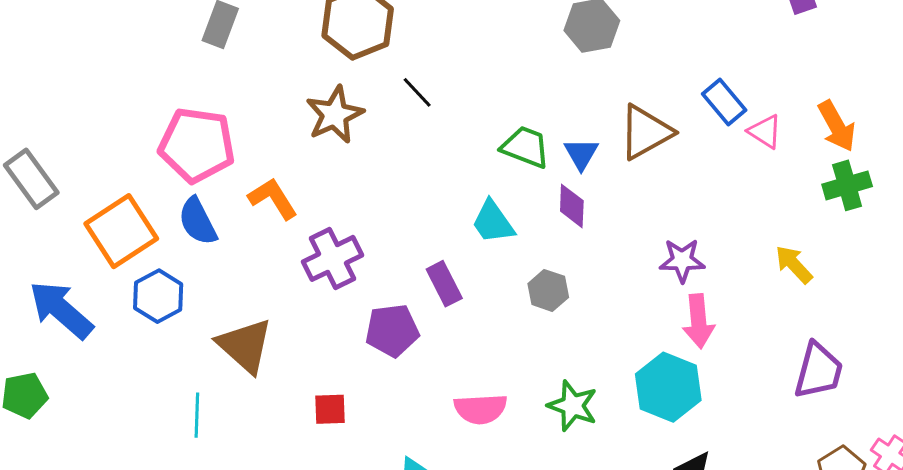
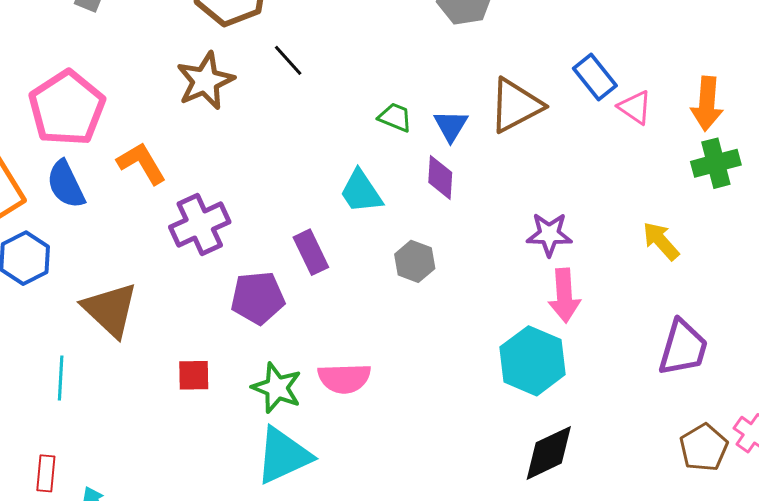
orange arrow: (837, 126) -> (707, 104), turned 32
pink pentagon: (197, 145) -> (67, 108), turned 30
green trapezoid: (525, 147) -> (395, 117), size x0.7
green star: (573, 406) -> (277, 388), moved

